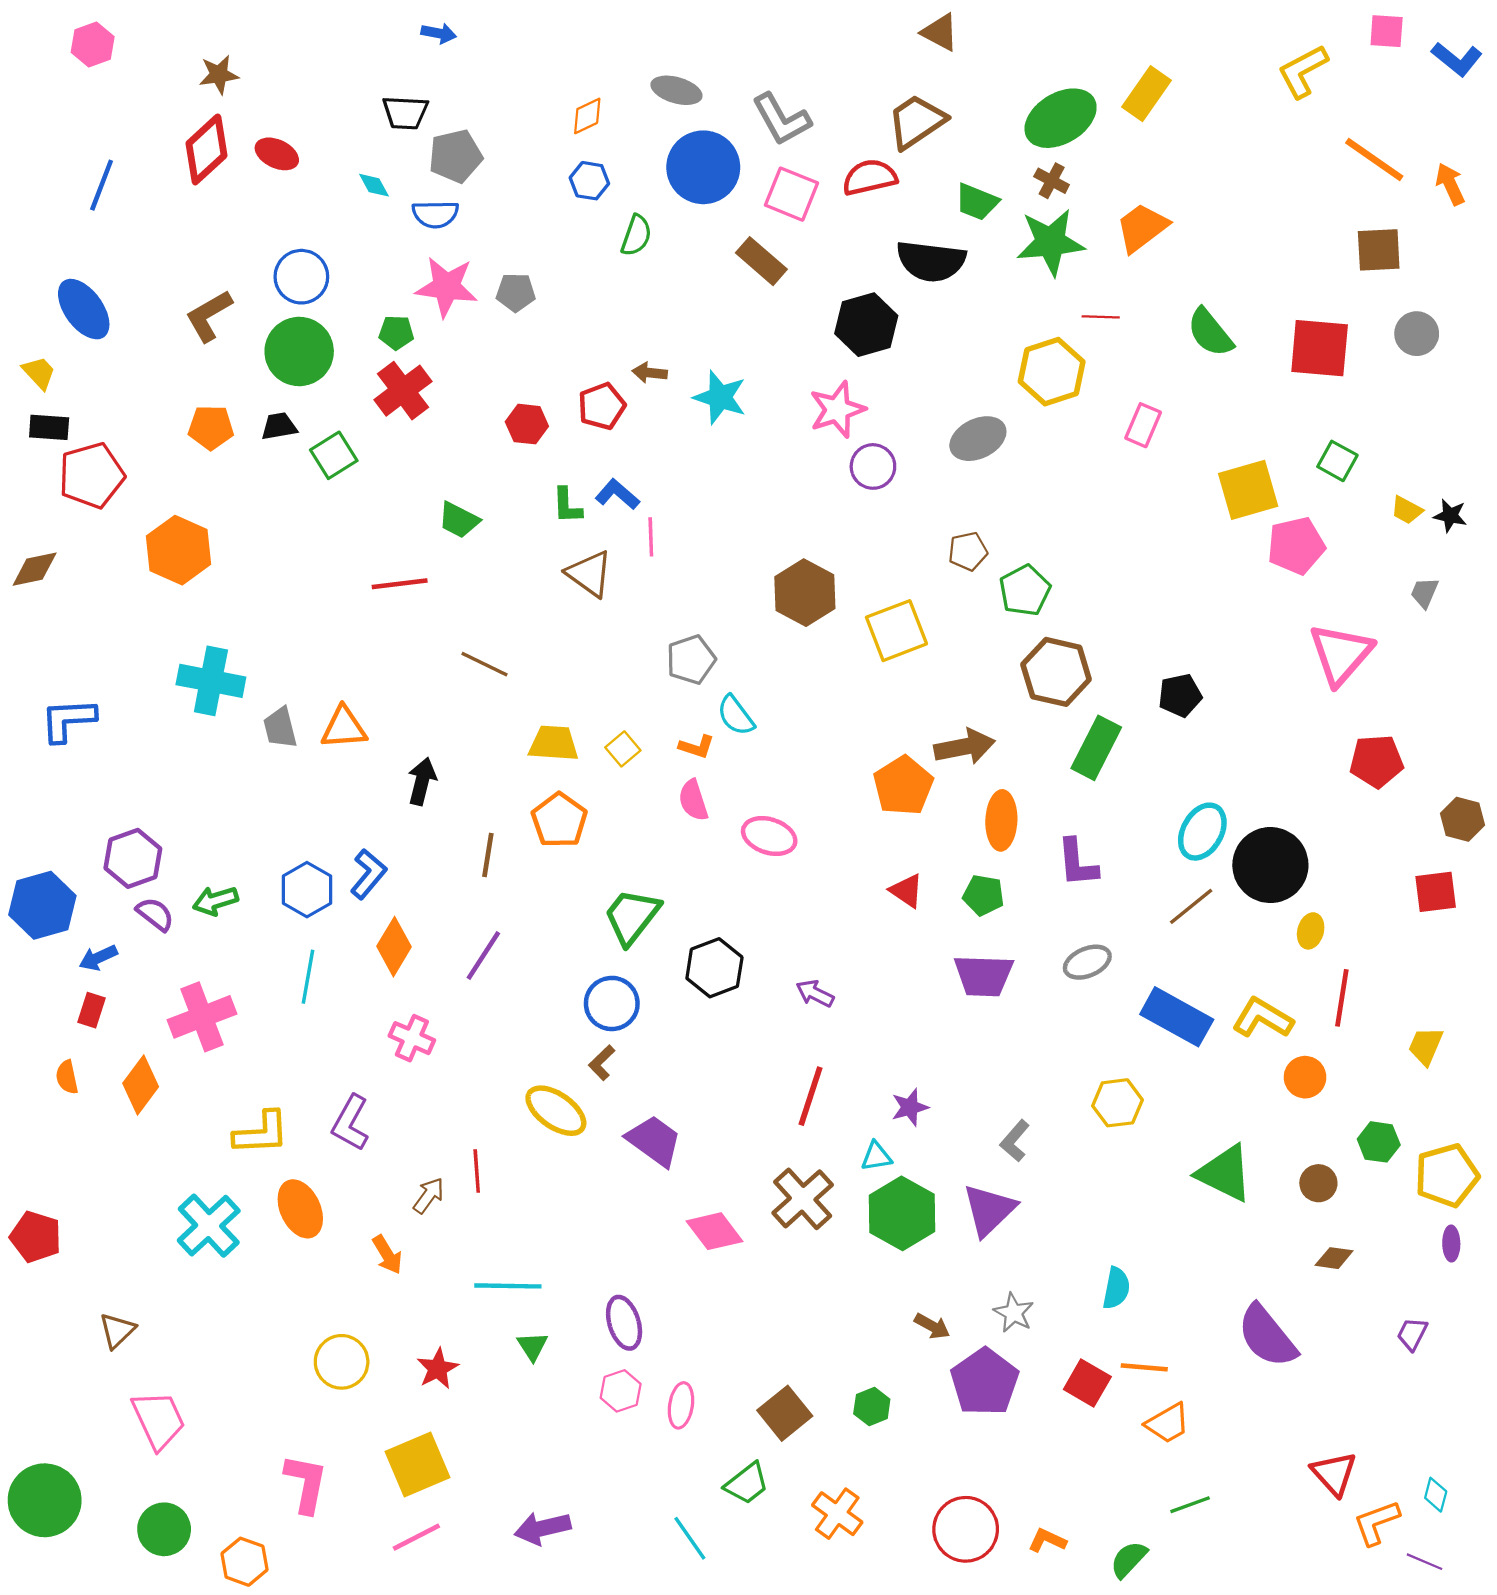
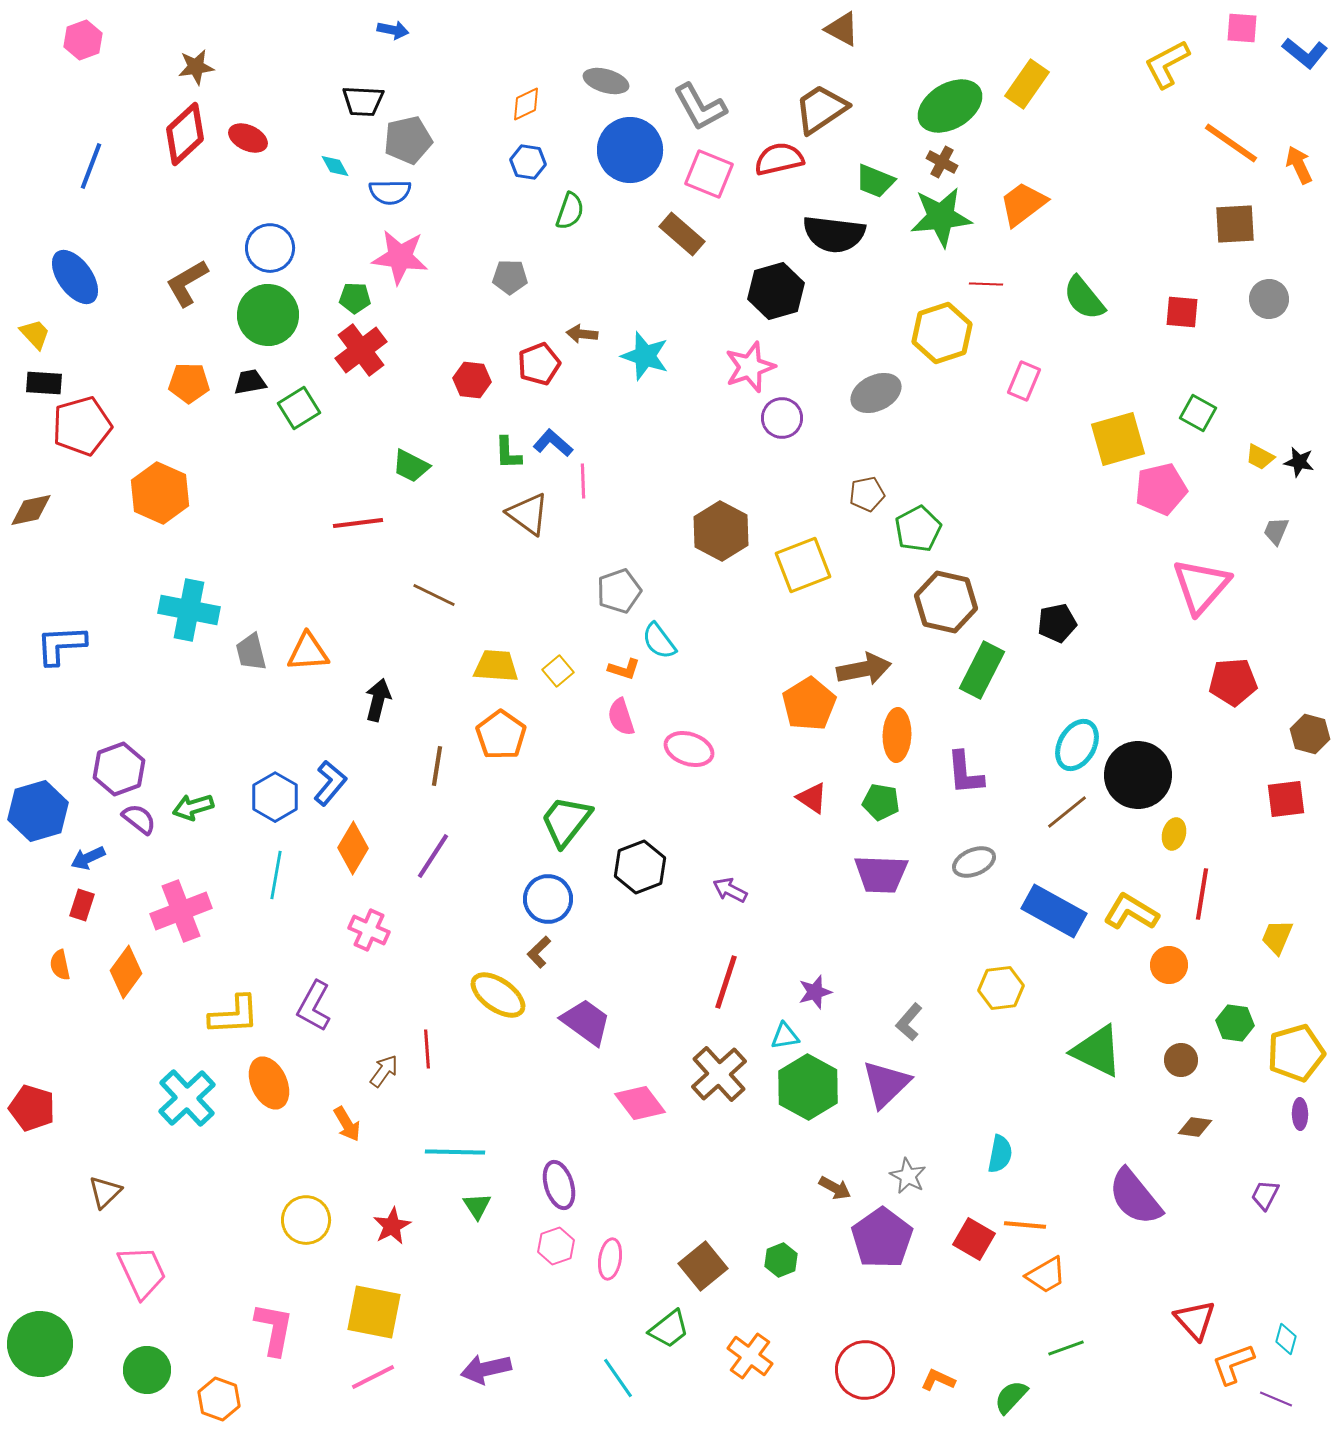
gray pentagon: (516, 292) -> (510, 277), moved
red square: (1320, 348) -> (1182, 312), size x0.6
yellow square: (417, 1465) -> (374, 1312), turned 34

